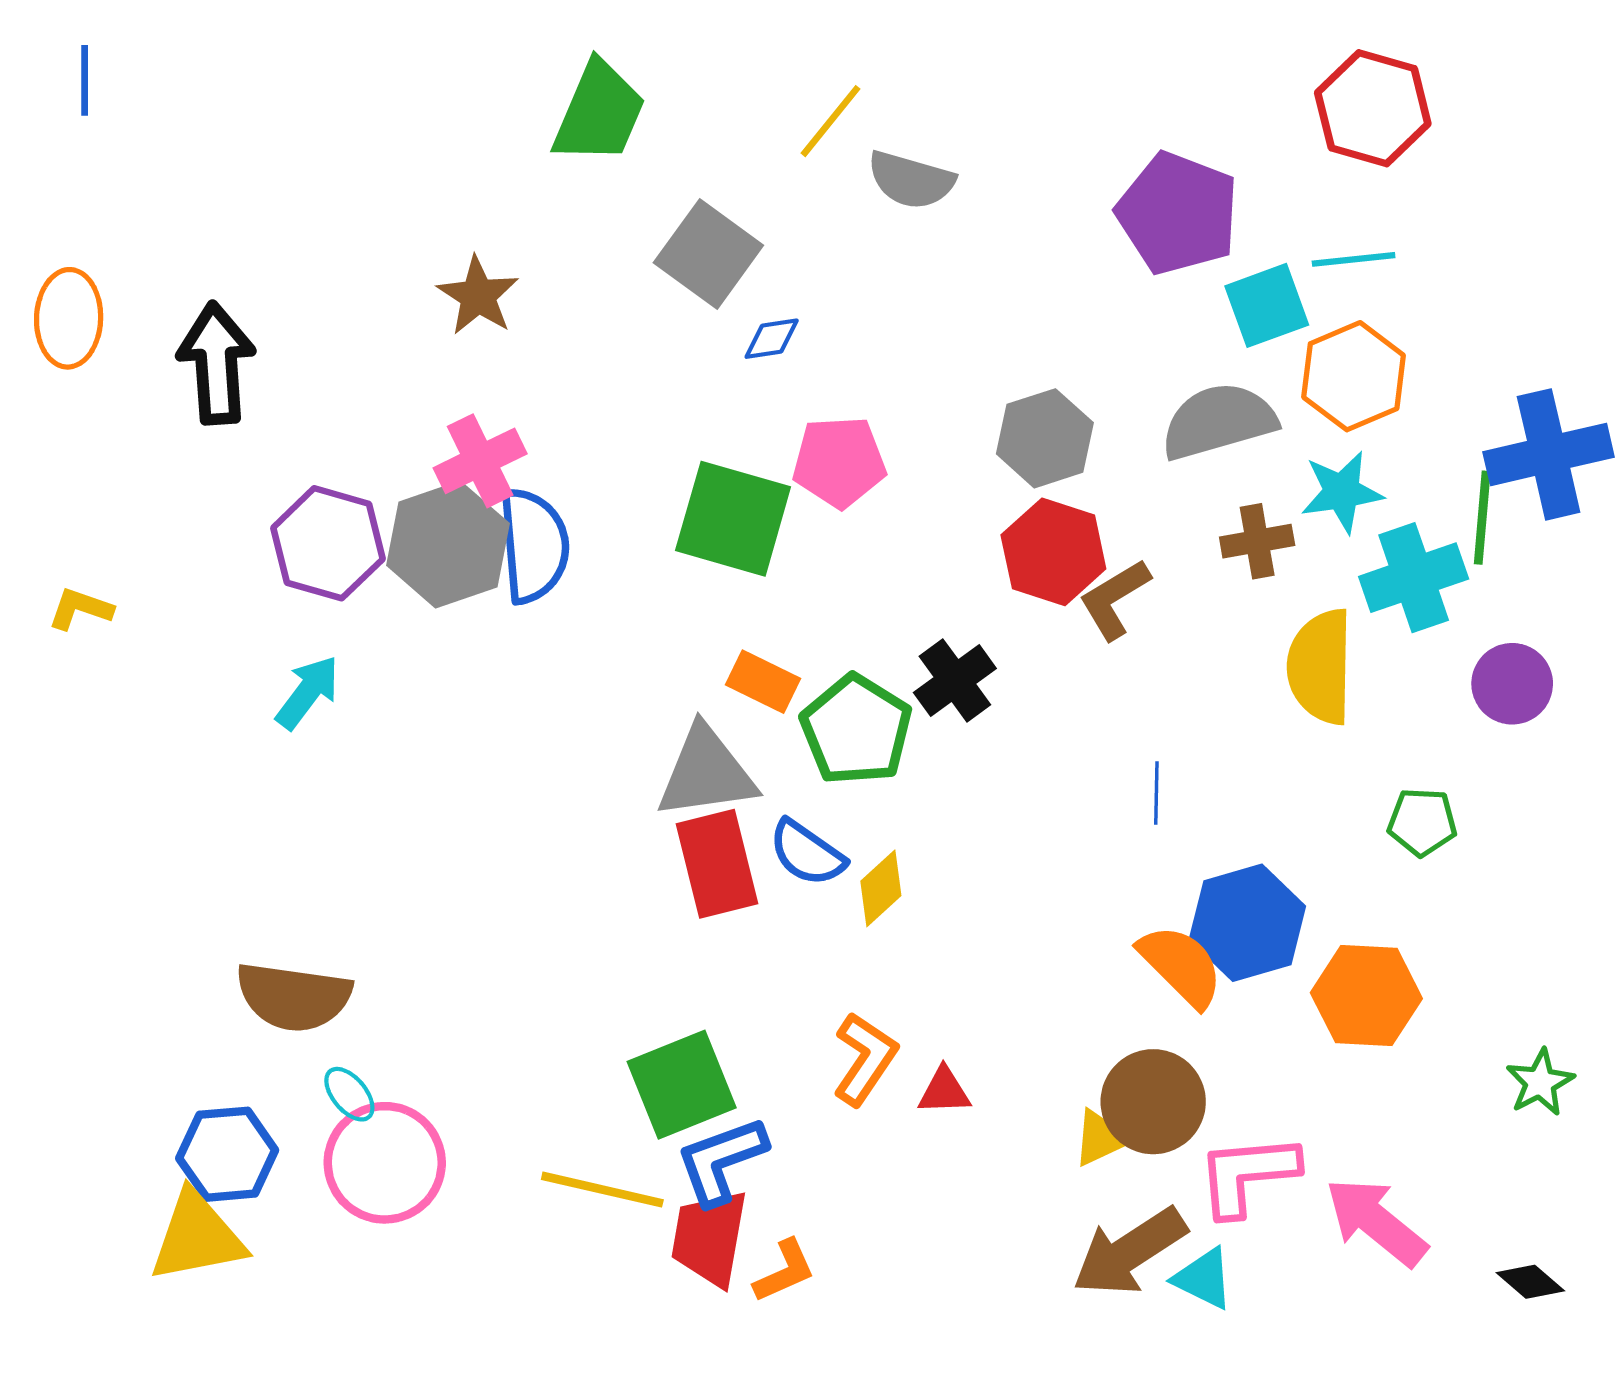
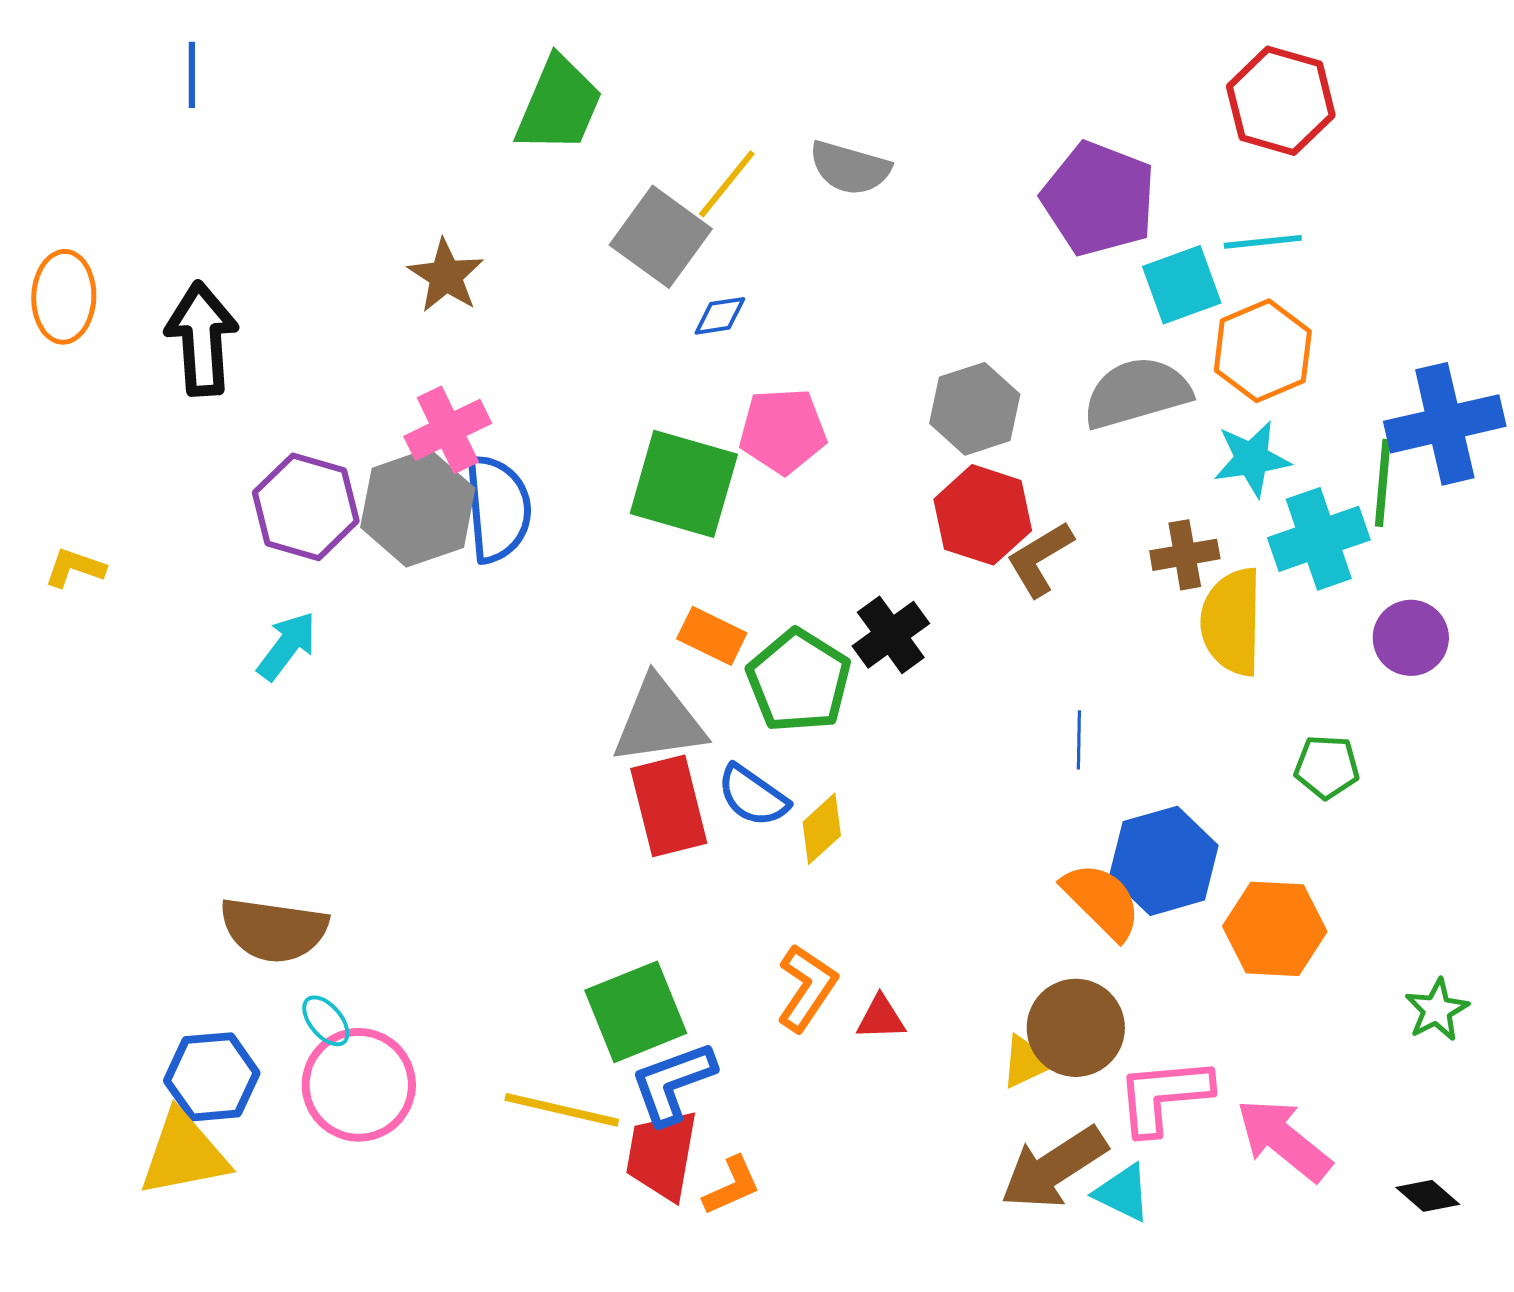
blue line: (85, 80) -> (192, 75), moved
yellow line: (831, 121) -> (727, 184), moved
brown cross: (1257, 541) -> (1185, 555), moved

